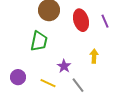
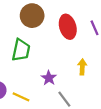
yellow line: (48, 83) -> (21, 97), moved

